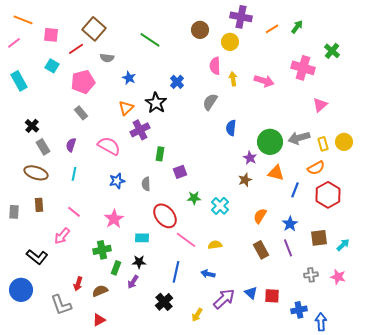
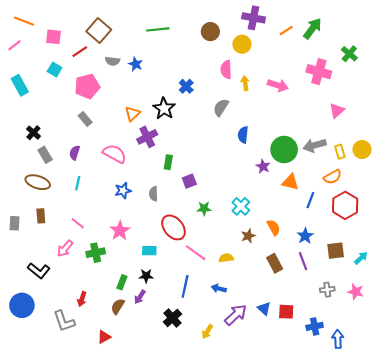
green arrow: (297, 27) -> (313, 28), size x1.5
green line: (150, 40) -> (158, 29), moved, turned -40
blue star: (129, 78) -> (136, 64), moved
brown star: (245, 180) -> (248, 236), moved
cyan cross: (220, 206) -> (241, 206), moved
orange semicircle: (260, 216) -> (274, 227), turned 119
green cross: (102, 250) -> (96, 253), moved
brown semicircle: (100, 291) -> (118, 306), moved, turned -35

